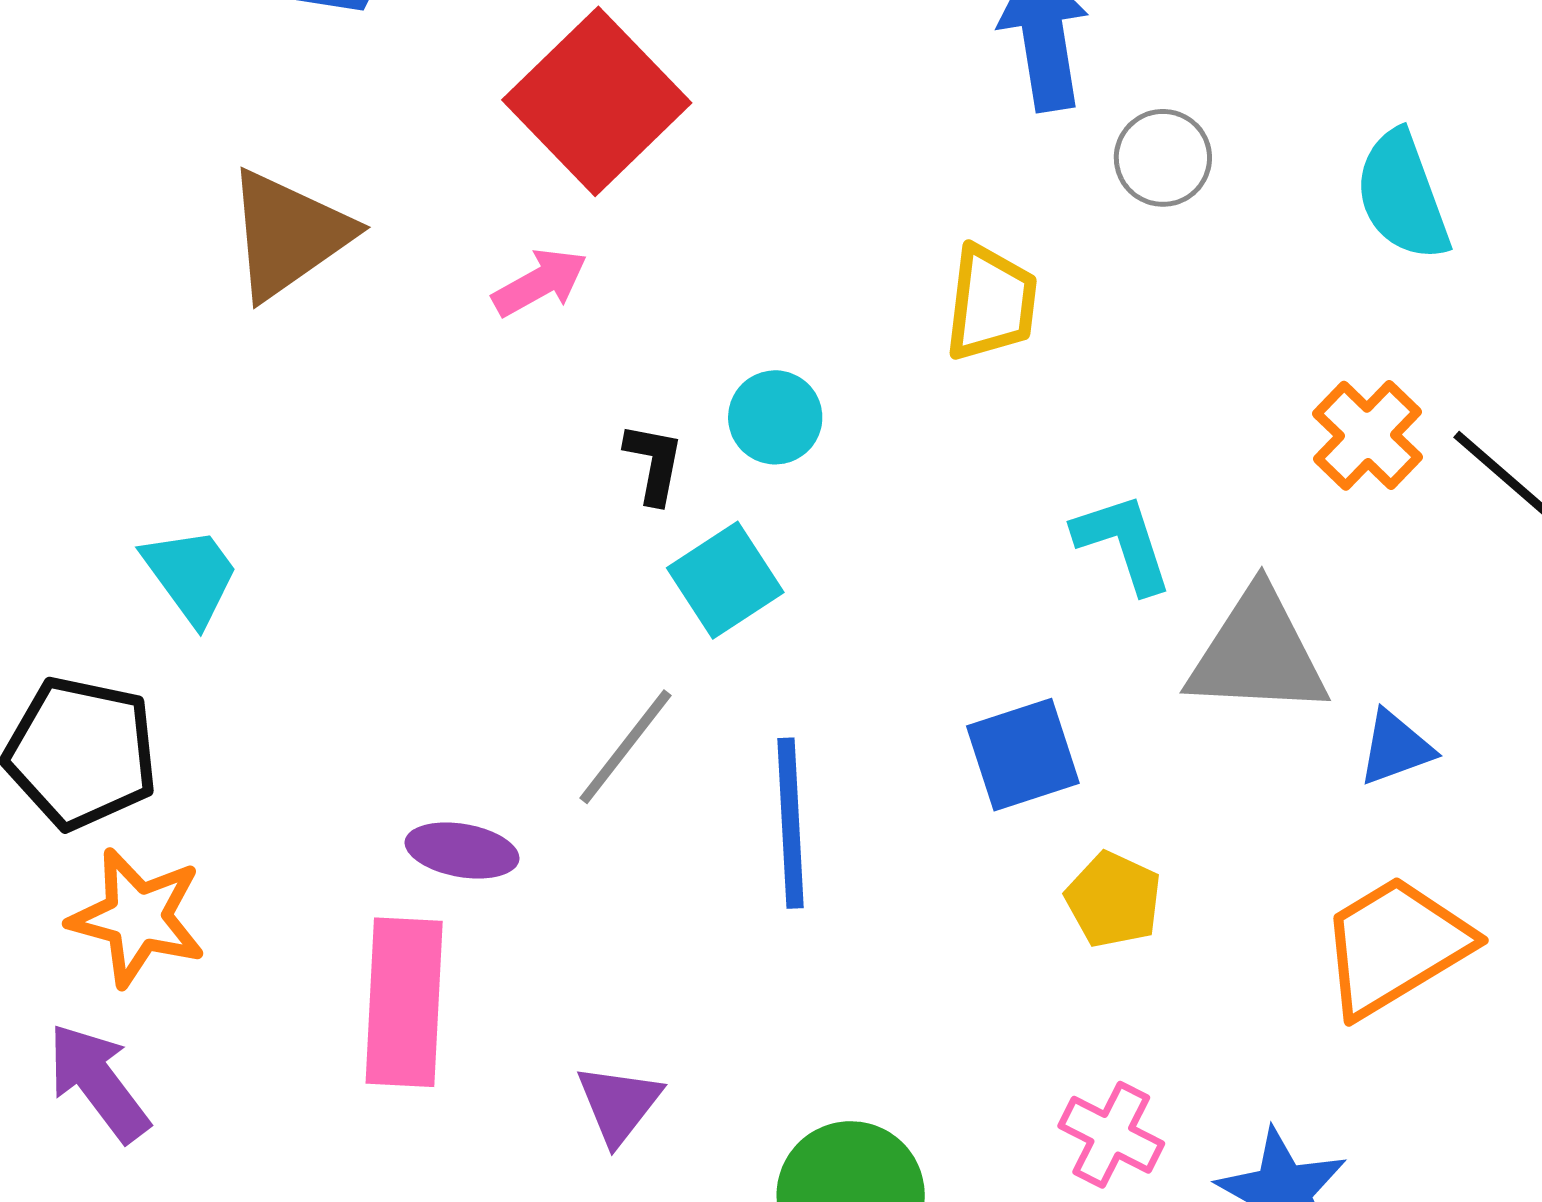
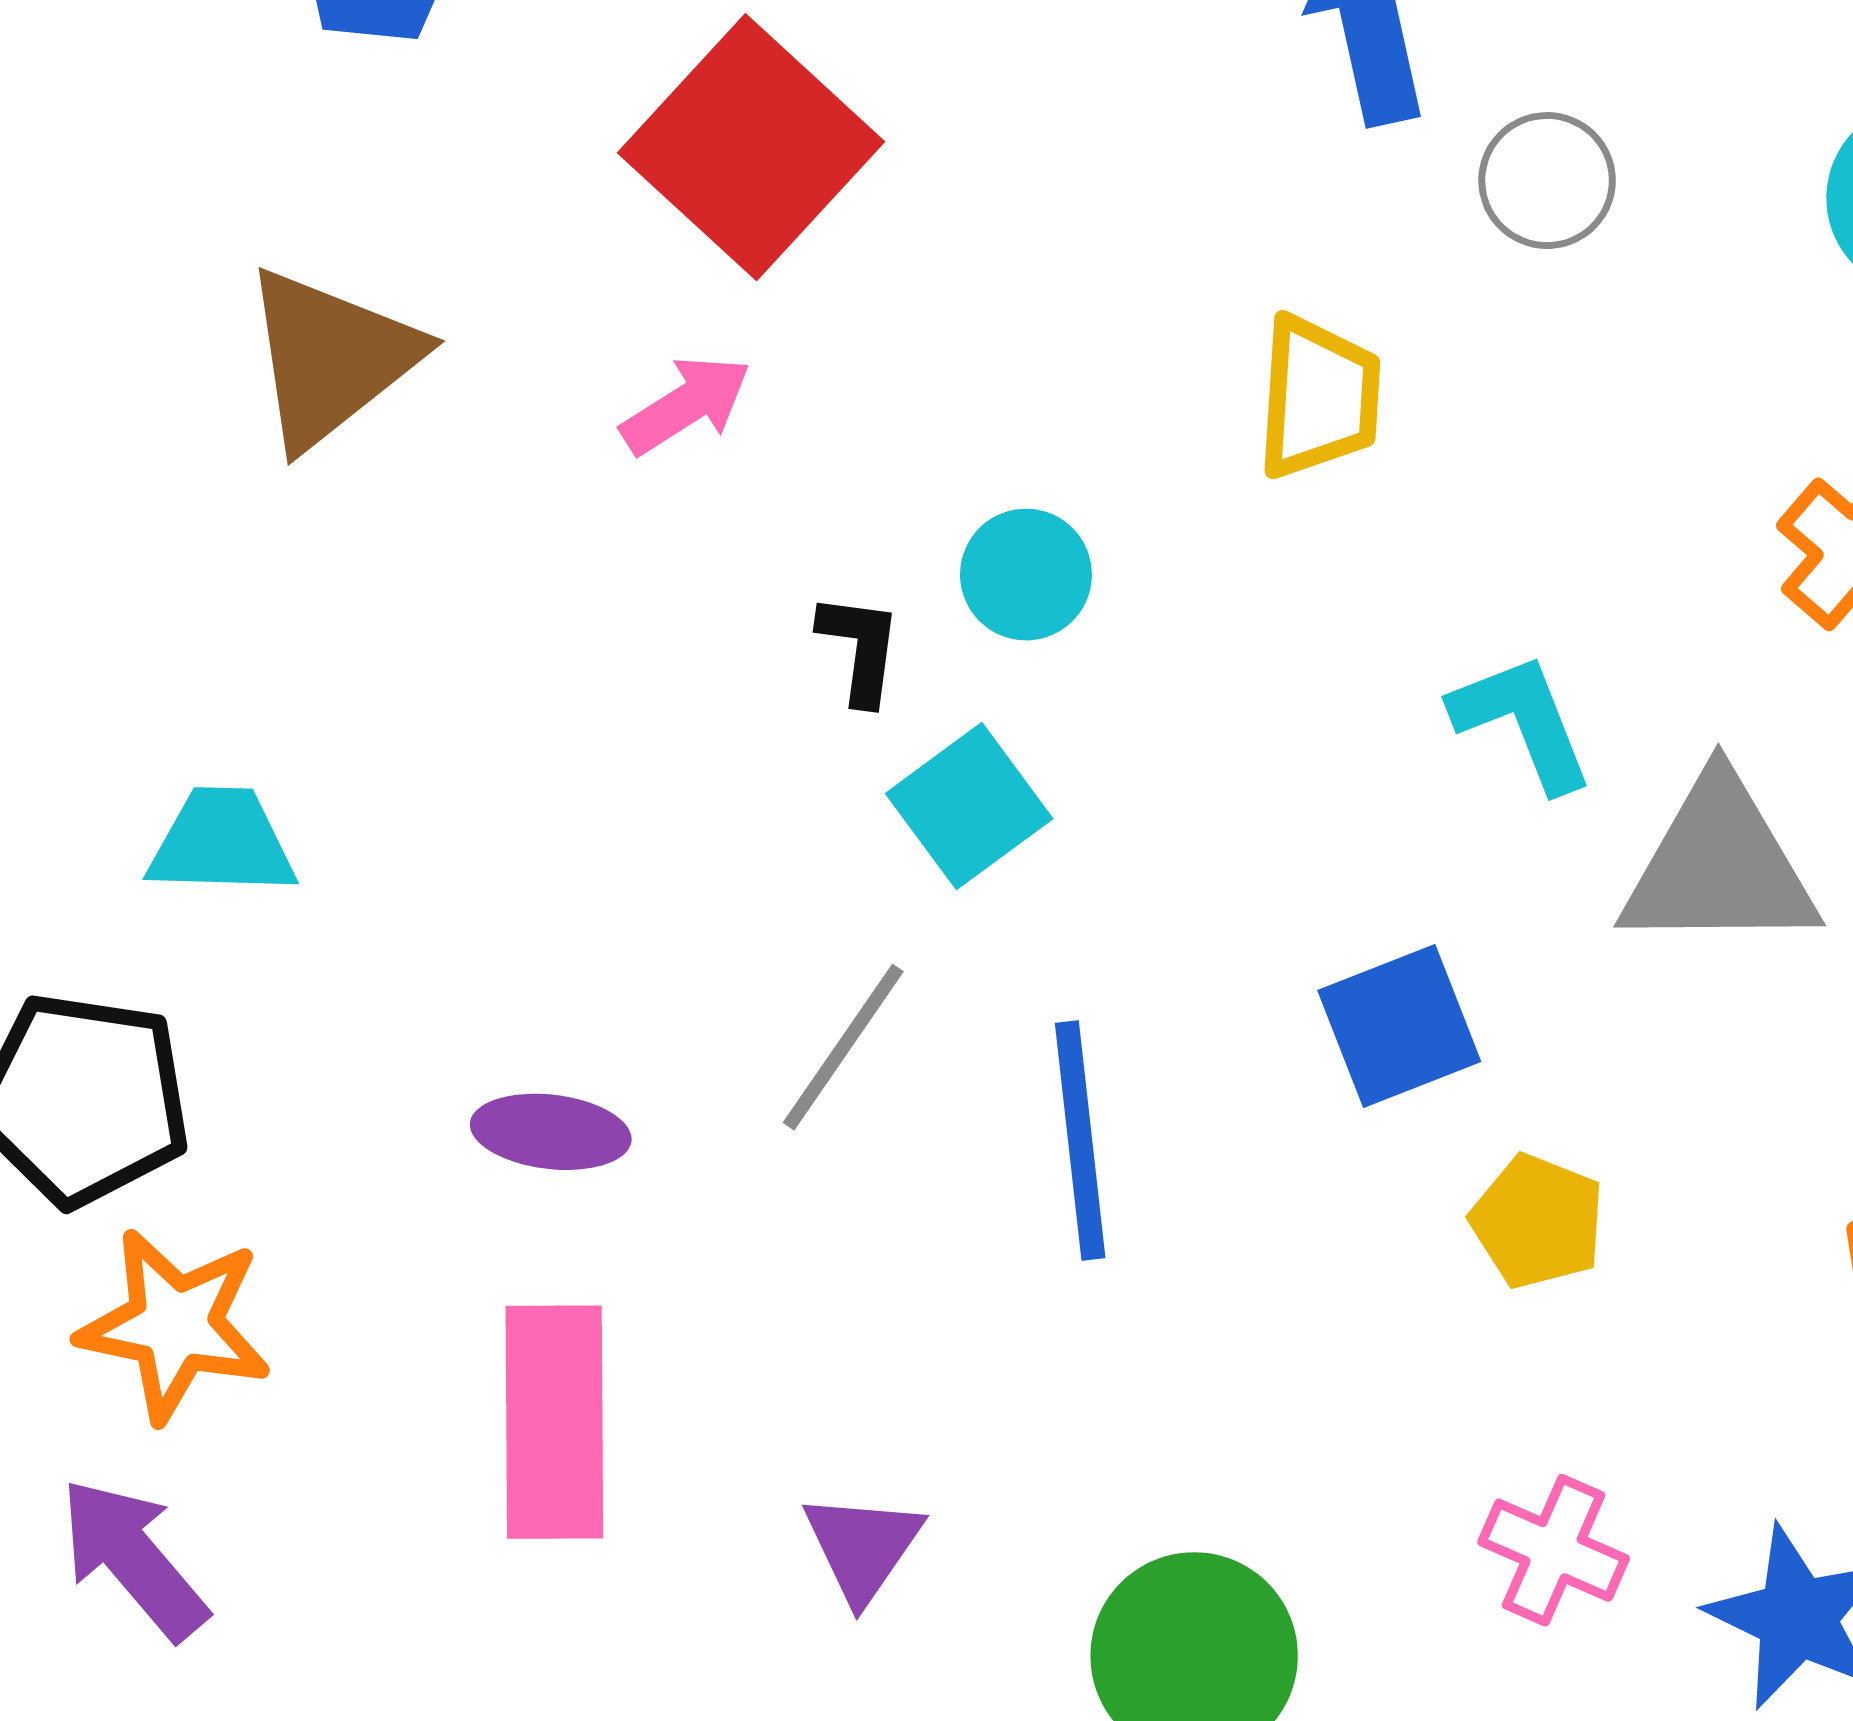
cyan trapezoid: (191, 575) -> (222, 842), turned -49
purple ellipse: (462, 850) -> (551, 1132), moved

